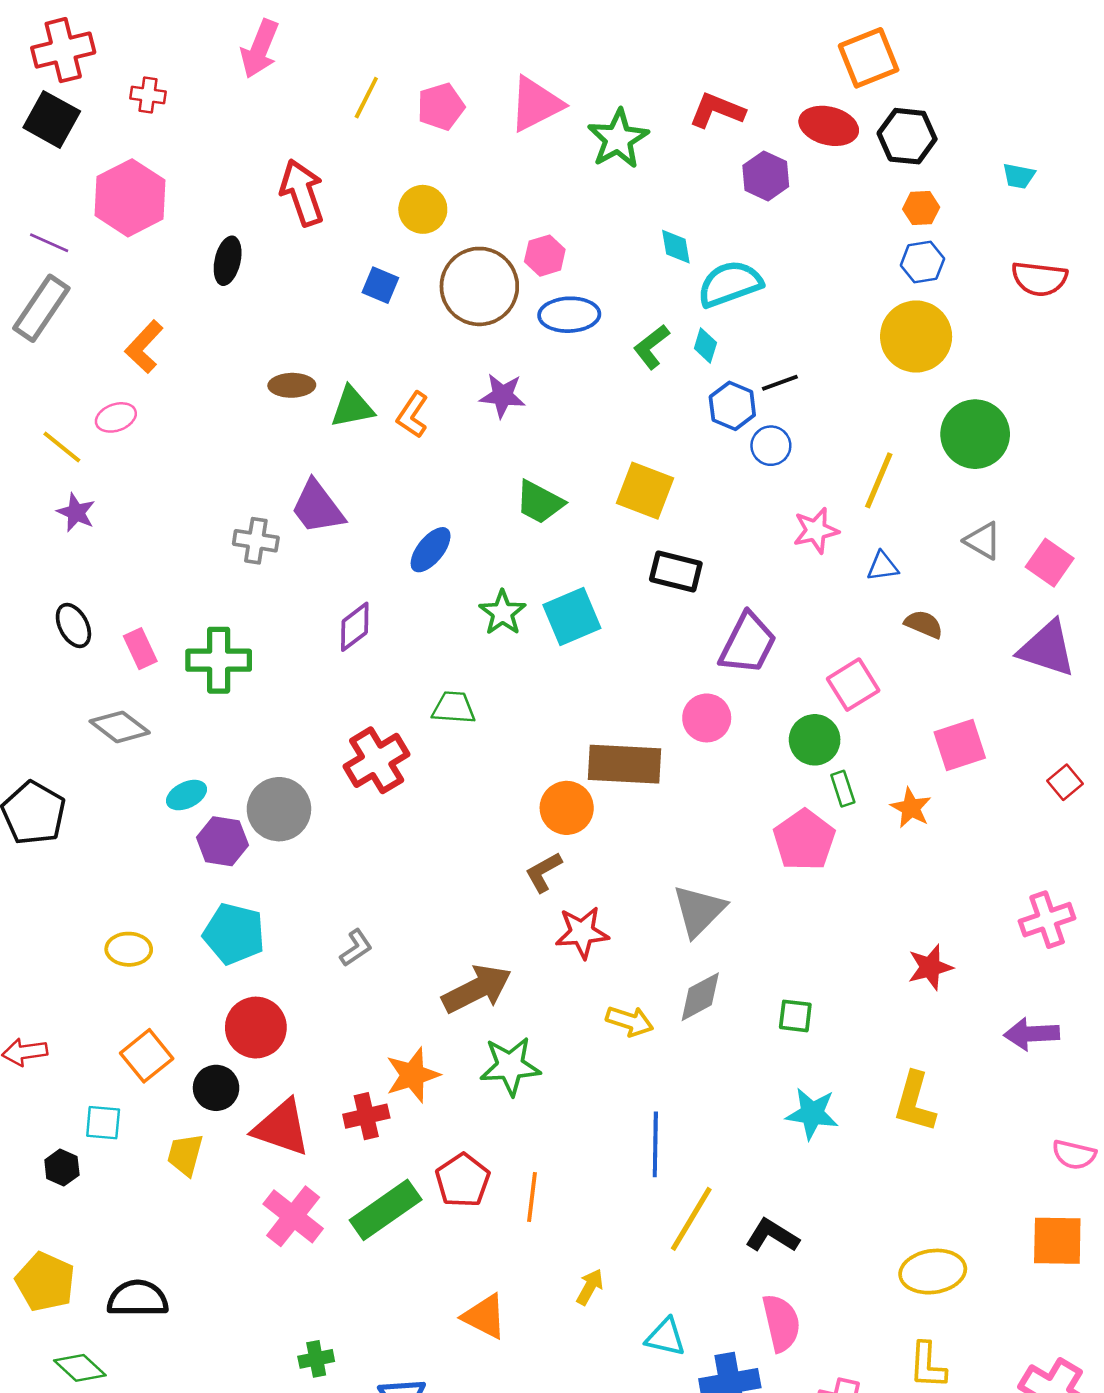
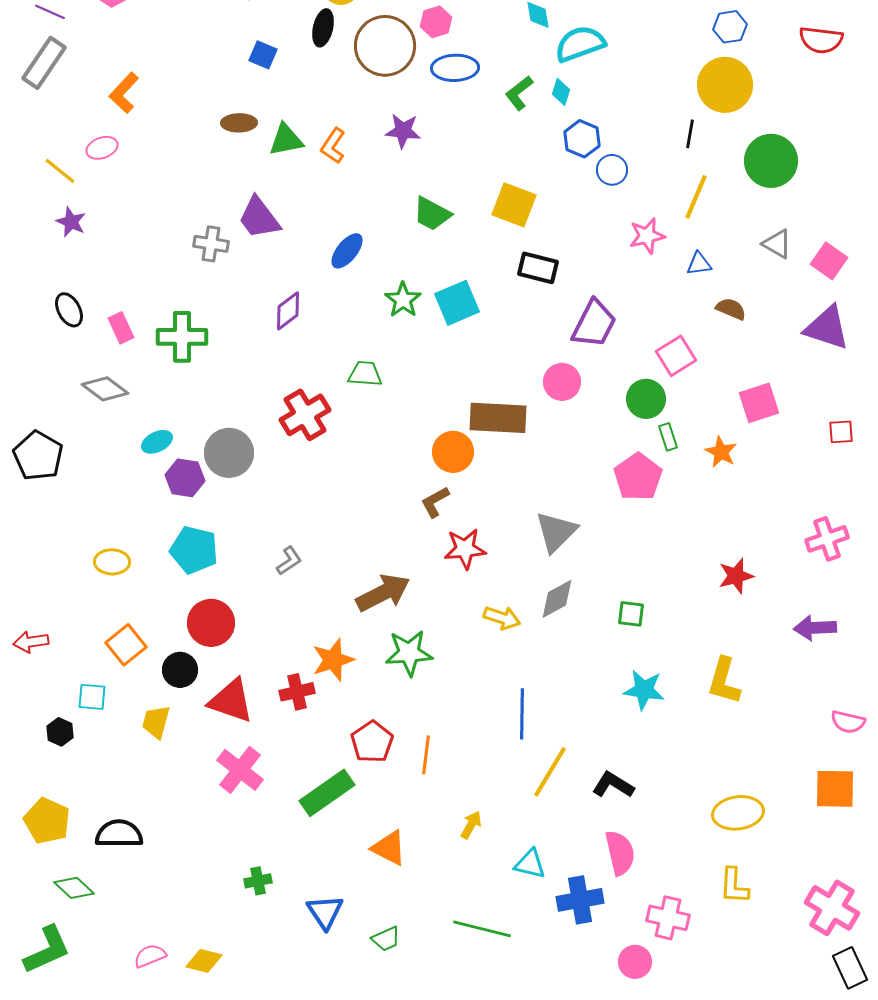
black ellipse: (228, 261) -> (323, 28), moved
blue square: (380, 285) -> (263, 55), moved
black line: (780, 383) -> (690, 134), moved, turned -60
red square: (1065, 782) -> (841, 432), turned 36
green rectangle: (386, 1210) -> (327, 793), moved

